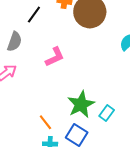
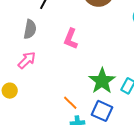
pink L-shape: (55, 57) -> (71, 39), turned 145

